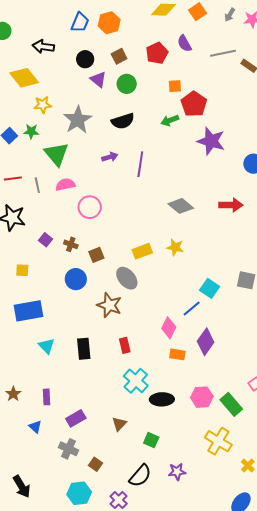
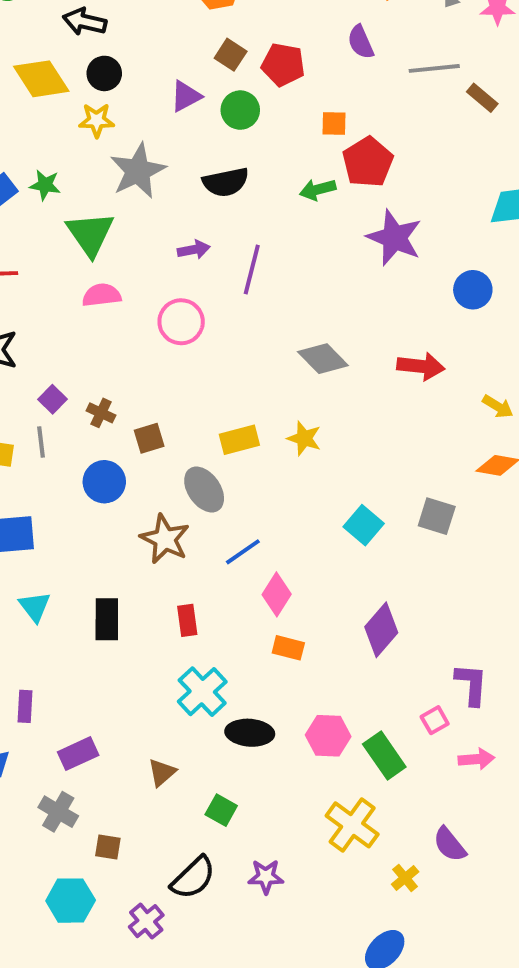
red pentagon: (157, 53) -> (283, 65), moved, turned 30
brown square: (119, 56) -> (231, 55), turned -35
black circle: (85, 59) -> (104, 73), moved
purple triangle: (98, 79) -> (186, 96), turned 48
yellow star: (43, 105) -> (97, 120), moved
gray line: (37, 185) -> (41, 442), moved
pink circle: (90, 207) -> (181, 322), moved
blue line: (192, 308) -> (243, 552), moved
purple diamond: (206, 342) -> (381, 630), moved
brown square: (95, 464) -> (108, 847), turned -32

